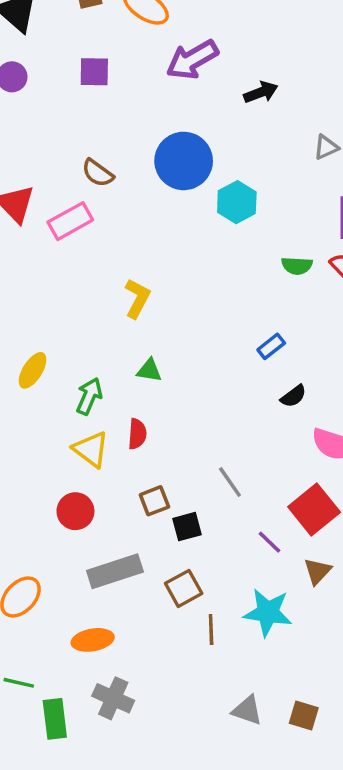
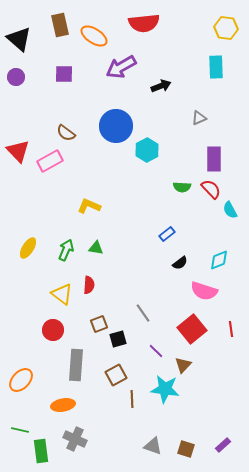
yellow L-shape: (137, 298) -> (89, 206), turned -95
green arrow: (89, 396) -> (66, 250), moved
purple line: (269, 542) -> (156, 351), moved
gray rectangle: (115, 571) -> (76, 365), turned -68
brown triangle: (318, 571) -> (183, 365), moved

